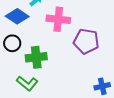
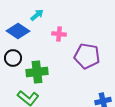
pink cross: (58, 19) -> (59, 34), size x0.6

